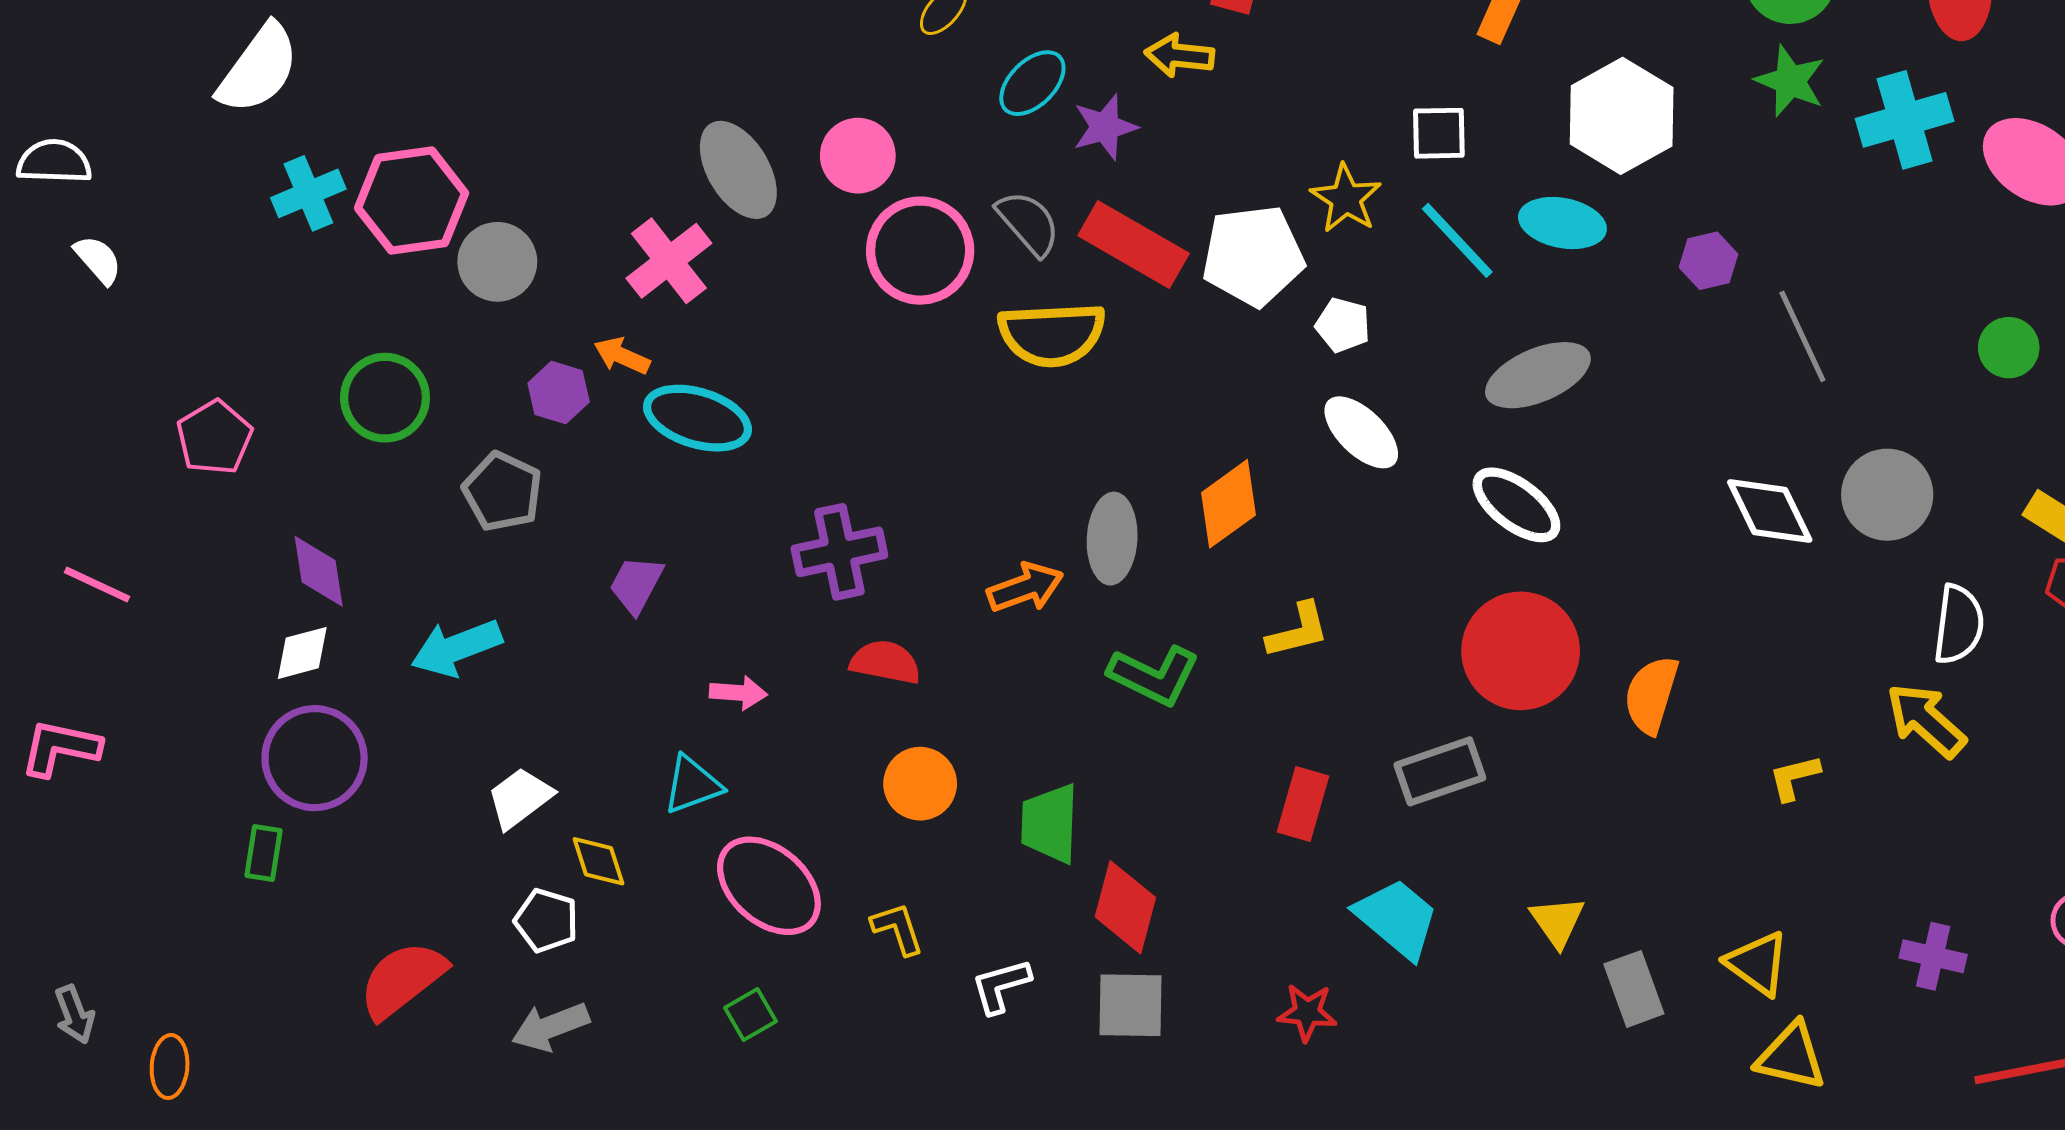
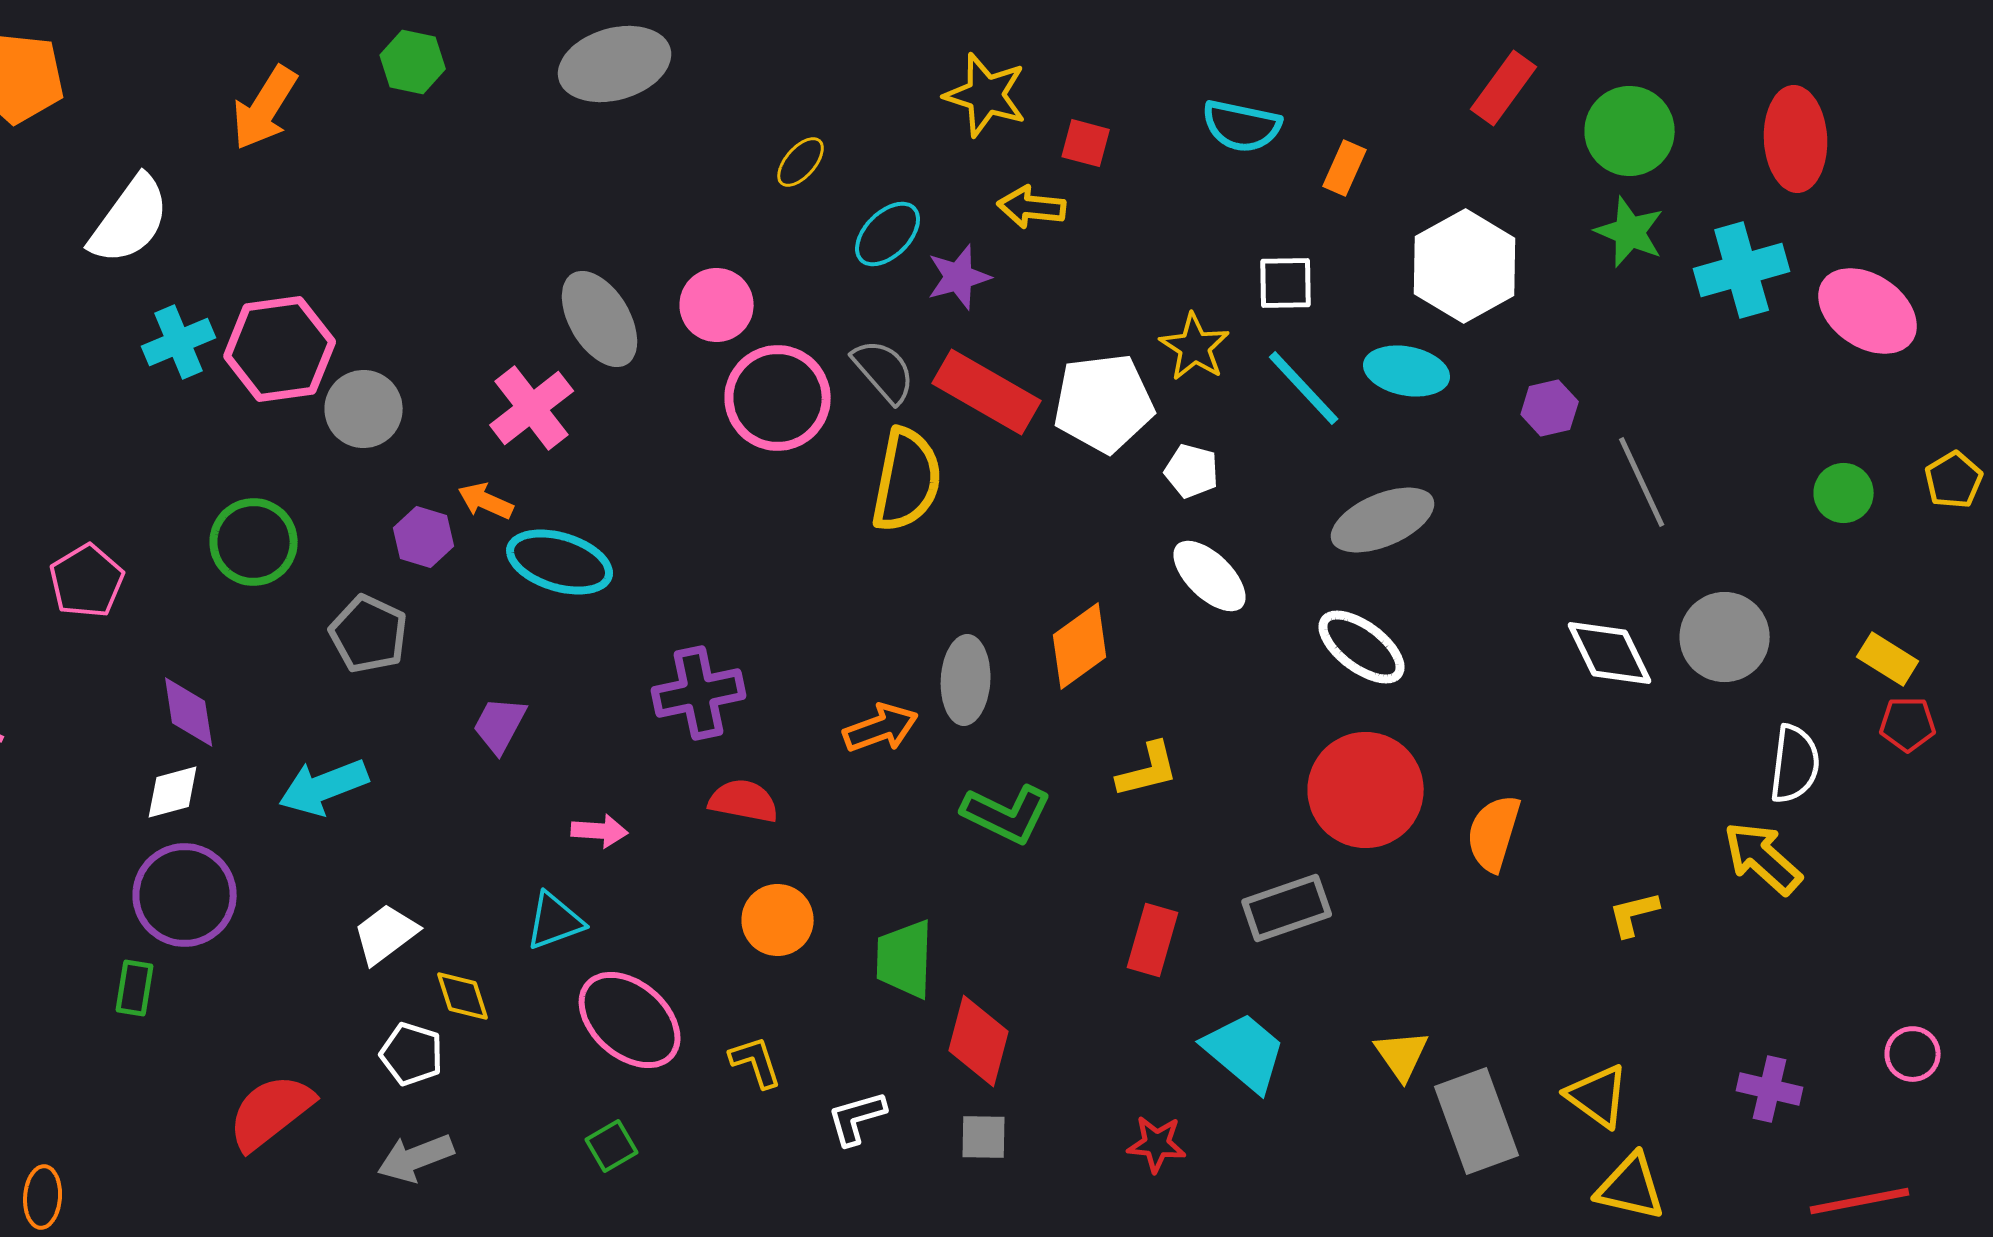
yellow semicircle: (1052, 334) -> (907, 480), turned -76
gray rectangle: (1634, 989) -> (1477, 1121), size x1.4
gray square: (1130, 1005) -> (984, 1137), size x0.7

